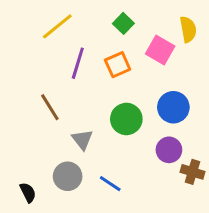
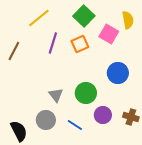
green square: (123, 23) -> (84, 16), size x1.5
brown line: (50, 107) -> (14, 51), moved, turned 60
green circle: (126, 119) -> (86, 93), moved
purple circle: (169, 150) -> (103, 115), moved
black semicircle: (28, 192) -> (19, 131), size x1.5

